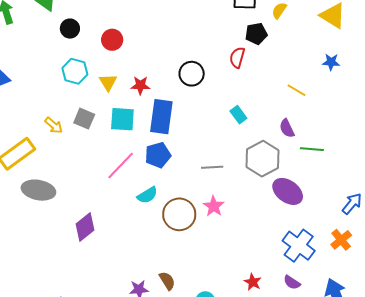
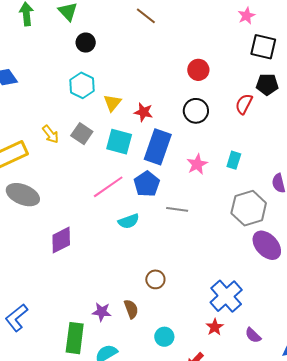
red circle: (112, 40) -> (198, 70), moved
cyan rectangle: (238, 115) -> (234, 160), turned 42
blue pentagon: (158, 155) -> (147, 184), turned -30
gray line: (212, 167) -> (177, 209), moved
pink star: (214, 206) -> (197, 164), moved
brown circle: (179, 214) -> (155, 279), moved, size x0.6
blue cross: (299, 246) -> (226, 296), moved

